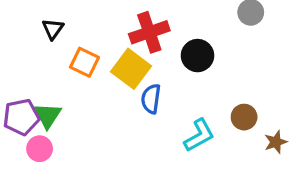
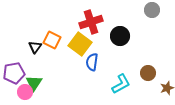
black triangle: (53, 29) -> (35, 47), moved
green triangle: (48, 115) -> (34, 83), moved

